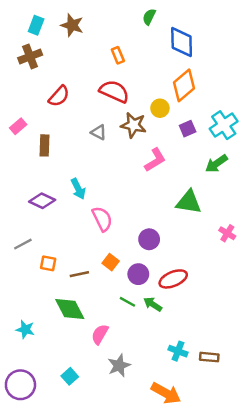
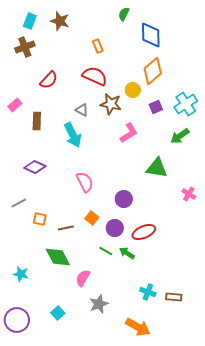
cyan arrow: (78, 189) -> (73, 135), moved, size x1.4

